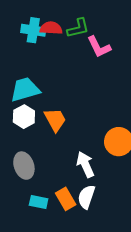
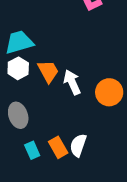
white arrow: (85, 165) -> (72, 82), moved
cyan rectangle: (39, 202) -> (32, 150), turned 54

